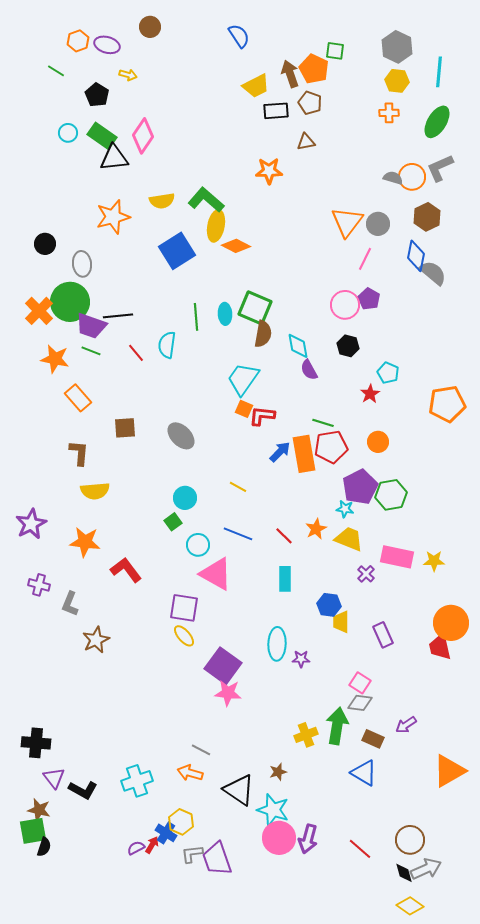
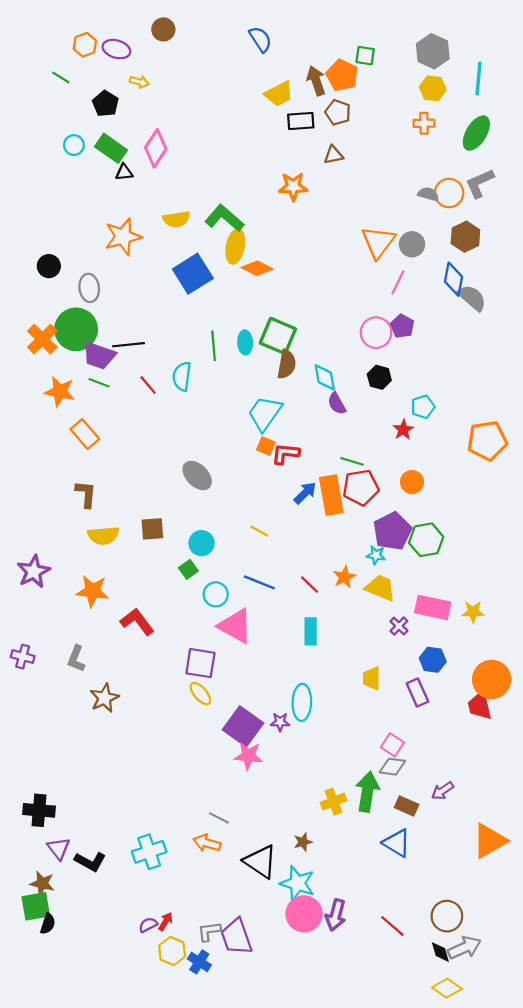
black triangle: (114, 158) -> (124, 172), size x0.6
cyan pentagon: (388, 373) -> (423, 407), turned 30
brown square: (125, 428) -> (152, 529), moved
purple cross: (39, 585) -> (23, 657), moved
blue hexagon: (329, 605) -> (433, 660), moved
purple star: (301, 659) -> (280, 722), moved
yellow hexagon: (181, 822) -> (172, 951), moved
blue cross: (166, 833) -> (199, 962), moved

